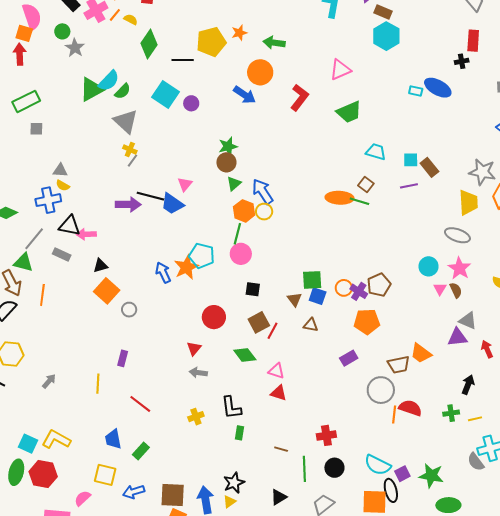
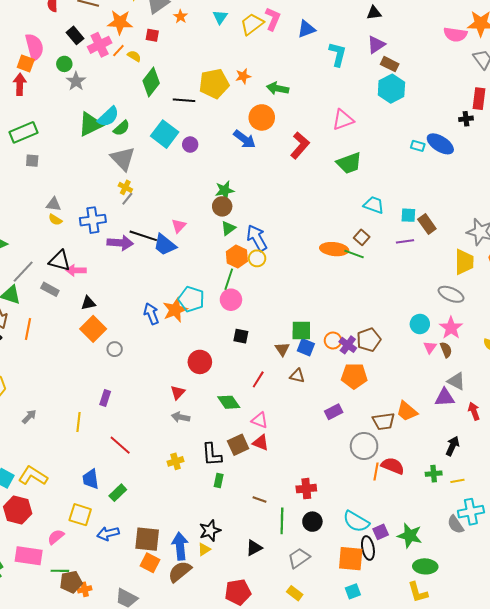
blue cross: (48, 200) -> (93, 220), moved
brown square: (259, 322) -> (238, 445), moved

